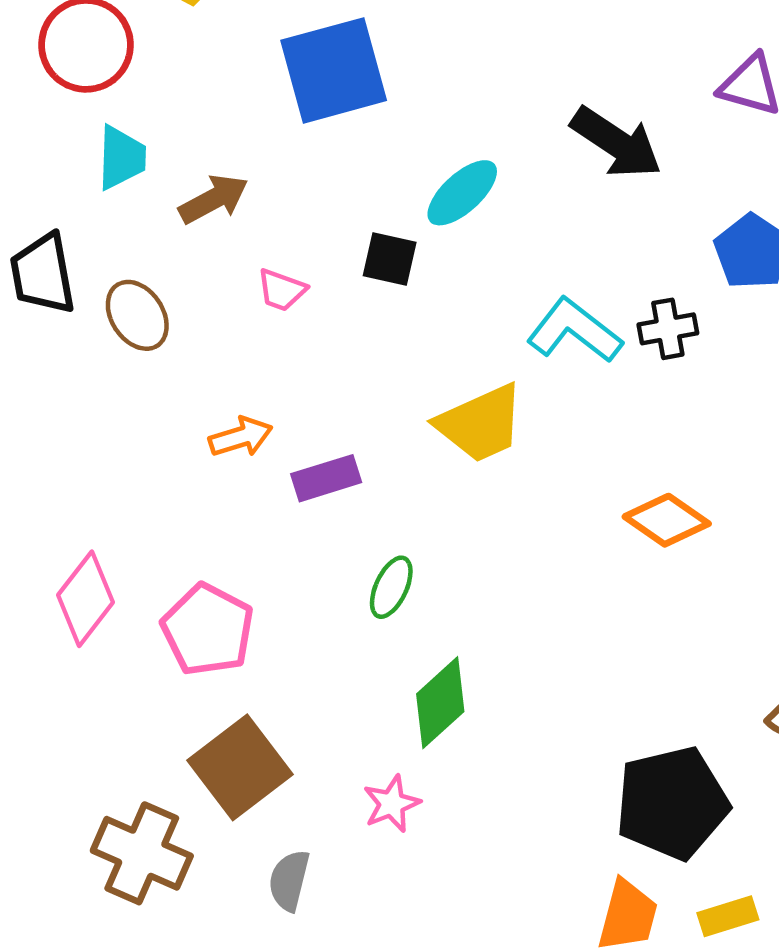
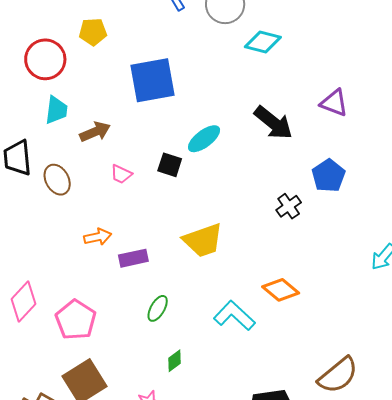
black cross: (668, 329) -> (289, 206), turned -30
cyan L-shape: (574, 331) -> (234, 316), moved
green diamond: (440, 703) -> (175, 361), size x0.6

